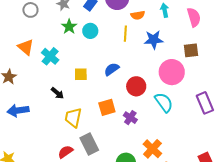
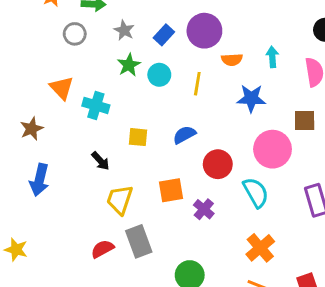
yellow line: (125, 34) -> (197, 84), moved
cyan cross: (50, 56) -> (96, 105), turned -30
blue arrow: (18, 110) -> (39, 180), turned -75
orange cross: (152, 149) -> (260, 248), moved

